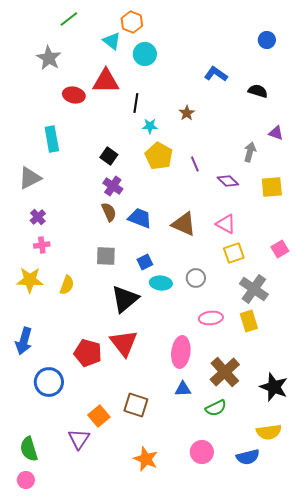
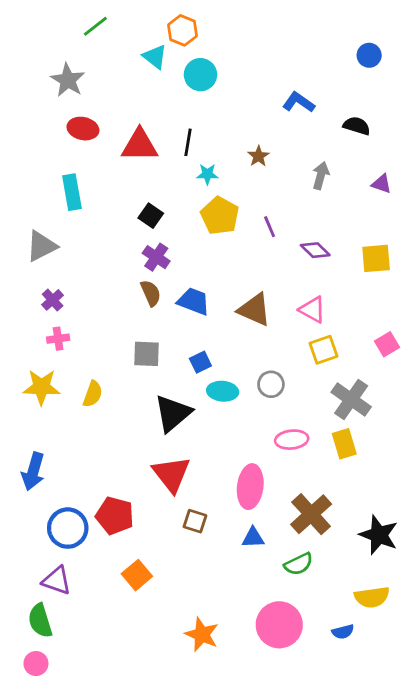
red triangle: (106, 81) -> (140, 145), moved
red ellipse: (74, 95) -> (83, 129), moved
gray arrow: (250, 152) -> (321, 176), moved
red pentagon: (88, 353) -> (115, 516), moved
brown square: (136, 405) -> (195, 521), moved, size x0.7
purple triangle: (79, 439) -> (57, 581), moved, turned -45
pink circle: (202, 452) -> (279, 625), size x1.4
blue semicircle: (248, 457) -> (343, 632), size x0.7

